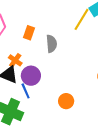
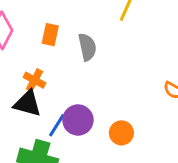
purple circle: (31, 76) -> (78, 120), moved
blue line: (26, 91) -> (57, 125), turned 63

